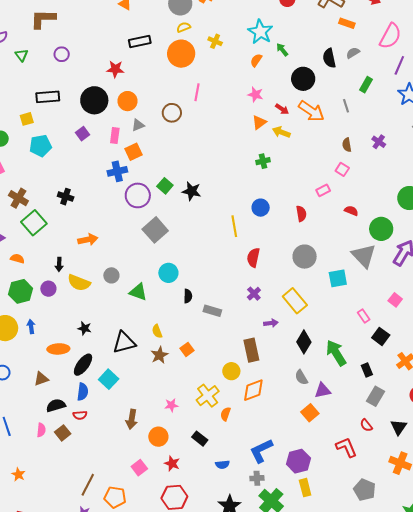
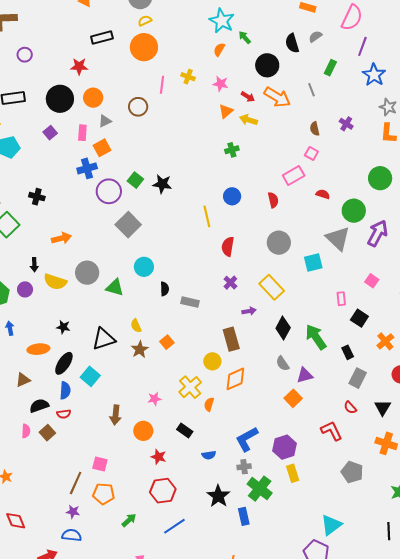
yellow cross: (215, 41) -> (188, 77), moved
pink rectangle: (323, 190) -> (294, 176), size x1.5
gray circle: (111, 275) -> (87, 273), size x1.5
pink rectangle: (364, 316) -> (341, 299), turned 32
pink square: (139, 468) -> (100, 464), moved, turned -35

